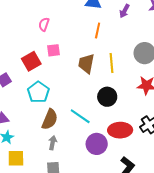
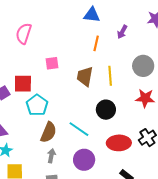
purple arrow: (125, 11) -> (122, 32), moved
pink semicircle: (44, 24) -> (24, 34), moved, size x1.5
red square: (31, 61) -> (23, 84), moved, turned 30
purple circle: (97, 144) -> (84, 160), moved

